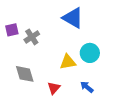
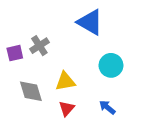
purple square: (12, 30) -> (15, 53), moved
yellow triangle: (68, 62) -> (65, 81), moved

